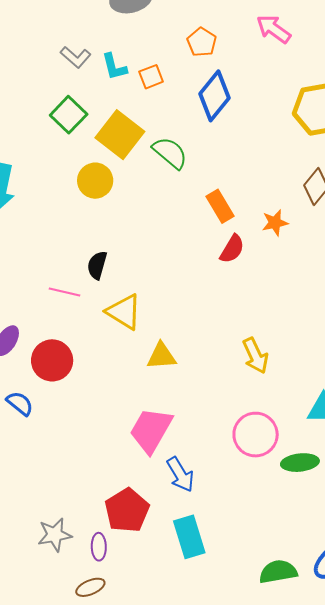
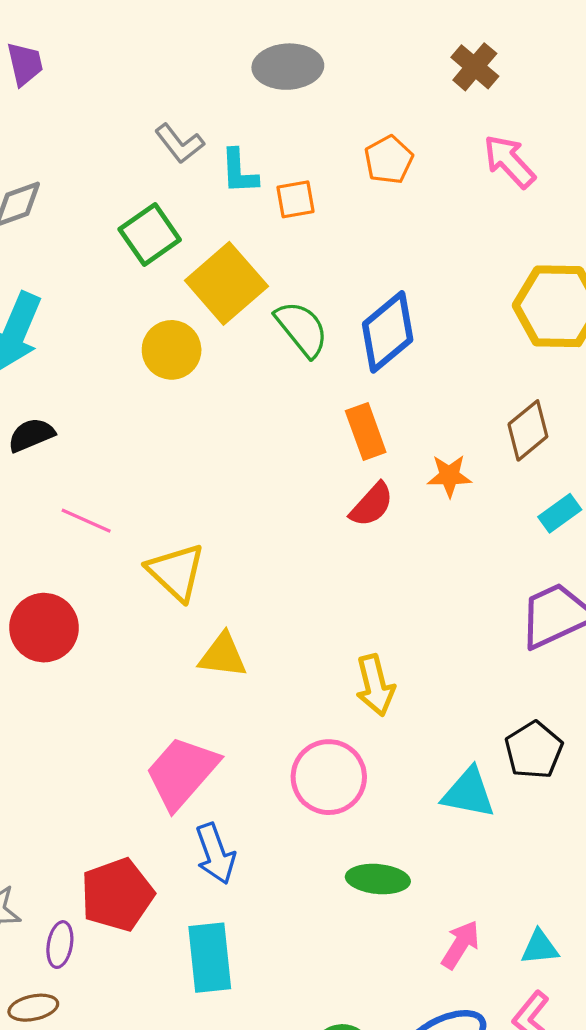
blue diamond: (214, 96) -> (388, 332), moved
black semicircle: (97, 265) -> (31, 435), moved, turned 40
pink circle: (256, 435) -> (329, 777), moved
green ellipse: (300, 463) -> (378, 879), moved

